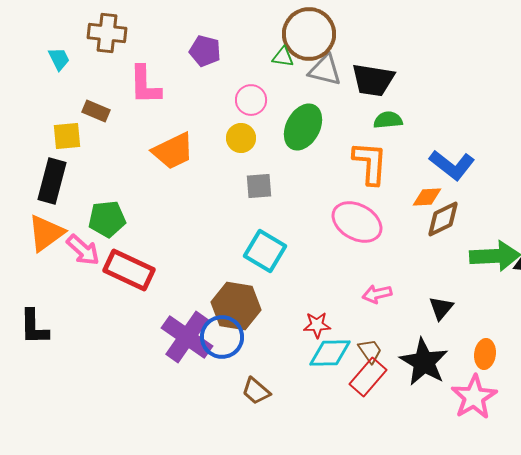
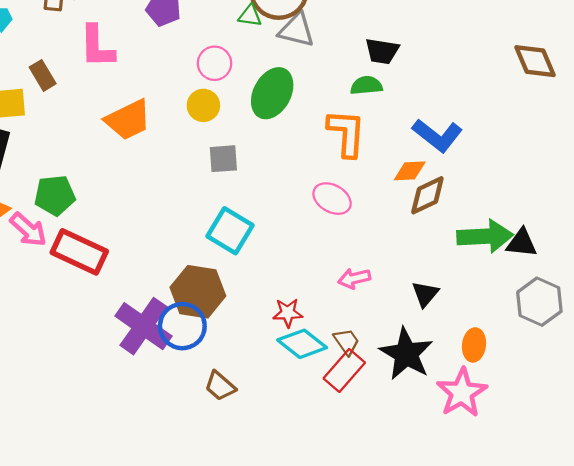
black trapezoid: (373, 80) -> (382, 51), moved, size x0.7
brown rectangle: (96, 111) -> (43, 75), turned 36
pink ellipse: (357, 222) -> (332, 199), size x0.7
cyan diamond: (330, 353) -> (302, 344), turned 39

